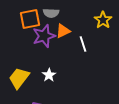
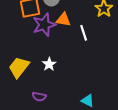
orange triangle: (63, 31) -> (63, 20), turned 35

